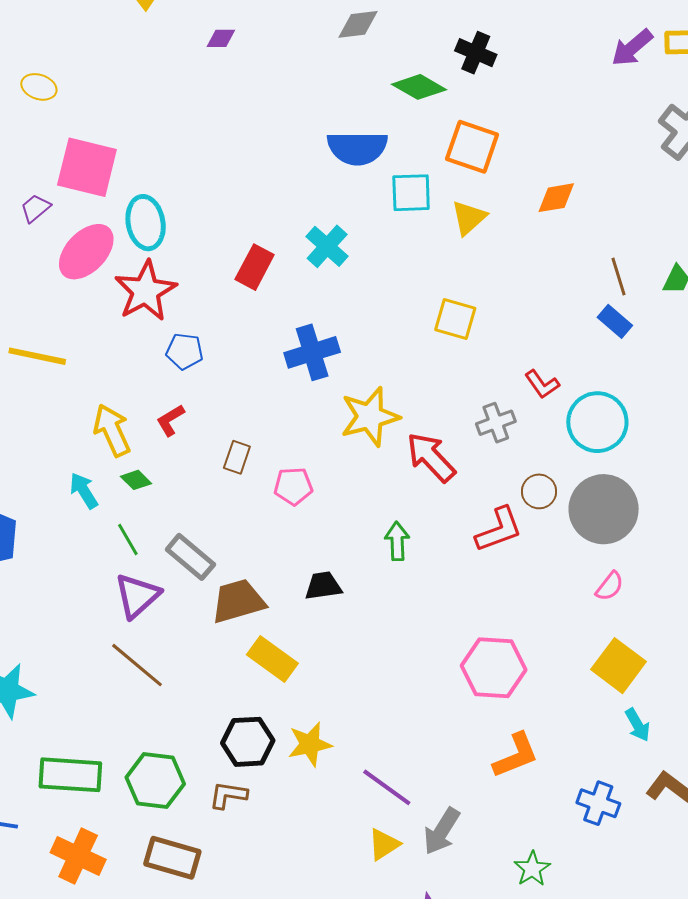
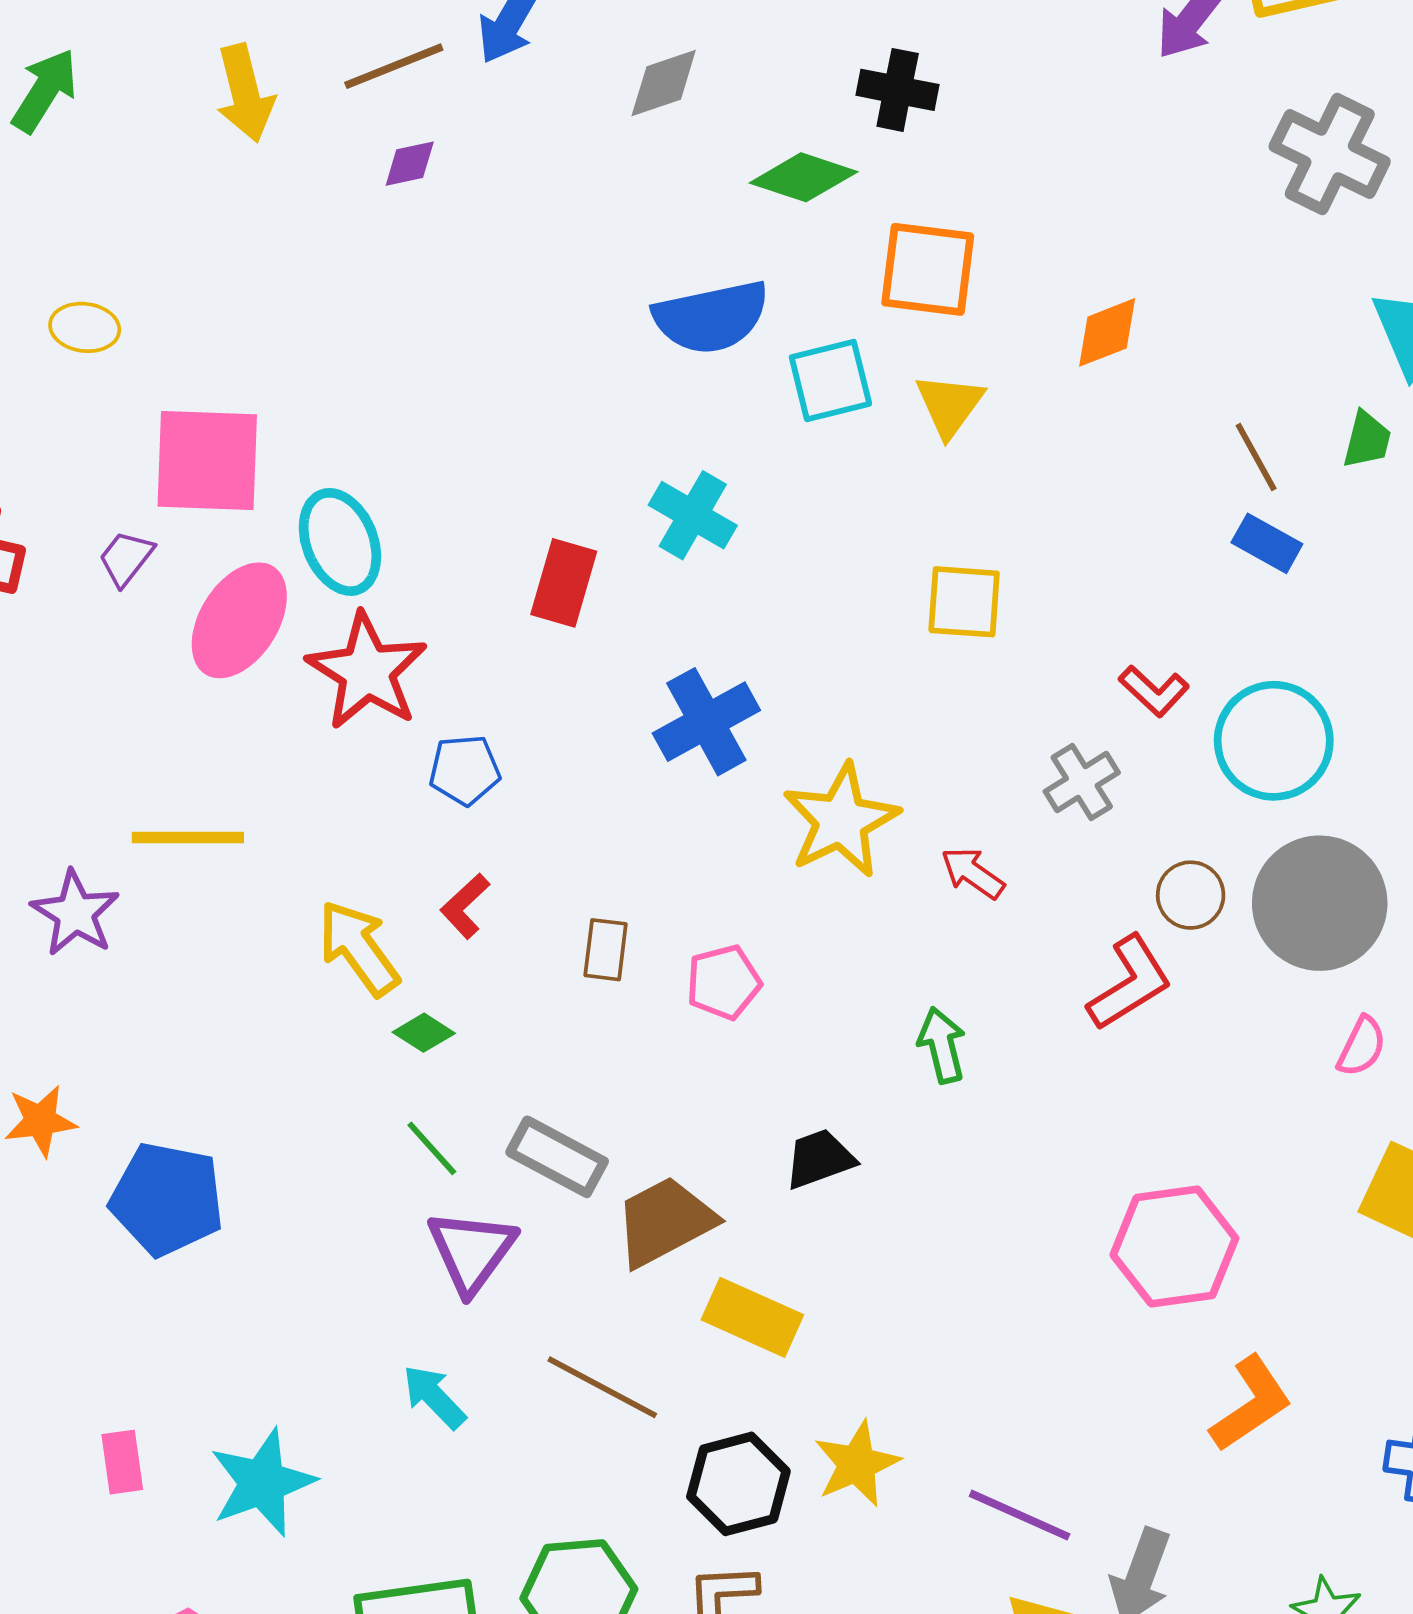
red arrow: (431, 457) -> (973, 873), size x0.6
cyan arrow: (84, 491) -> (434, 1397), moved
brown line: (137, 665) -> (602, 1387), moved

